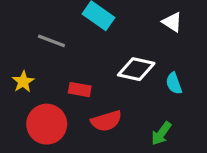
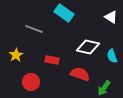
red semicircle: (106, 121) -> (80, 74), moved, turned -144
red circle: (47, 124) -> (31, 82), size x0.7

